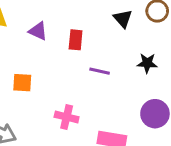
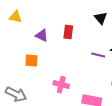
purple triangle: (38, 31) -> (42, 35), moved
purple line: (100, 71) -> (98, 55), moved

